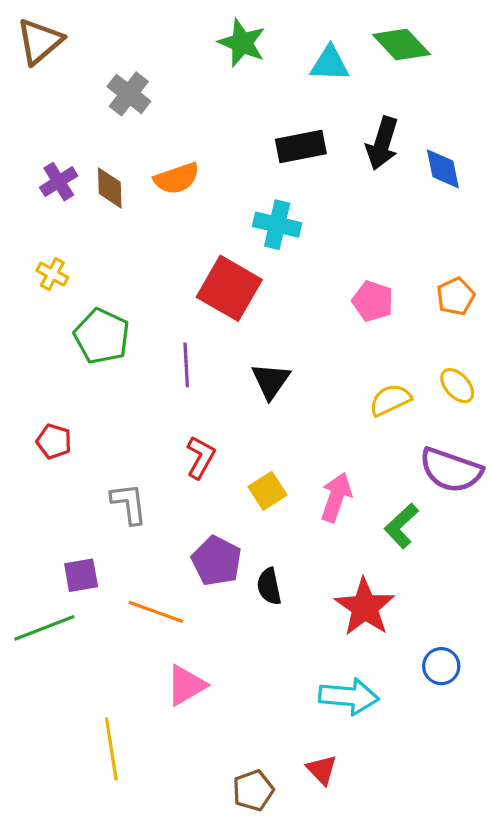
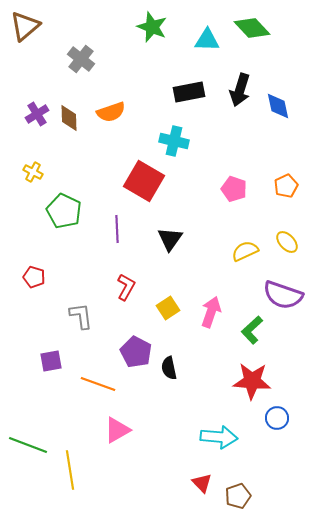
red star: (365, 607) -> (252, 381), moved, turned -30
green line: (44, 628) -> (28, 445), moved, turned 42
brown pentagon: (253, 790) -> (238, 496), moved

